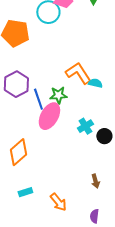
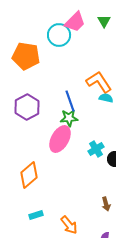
orange L-shape: (78, 73) -> (99, 82), moved
cyan semicircle: (95, 83) -> (106, 98), moved
blue line: (38, 99) -> (70, 101), moved

